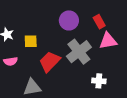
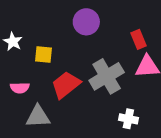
purple circle: (69, 20) -> (86, 22), moved
pink semicircle: (11, 61) -> (20, 88), moved

